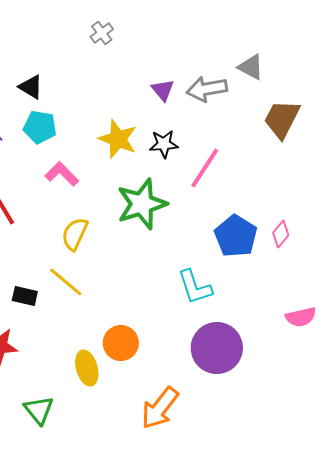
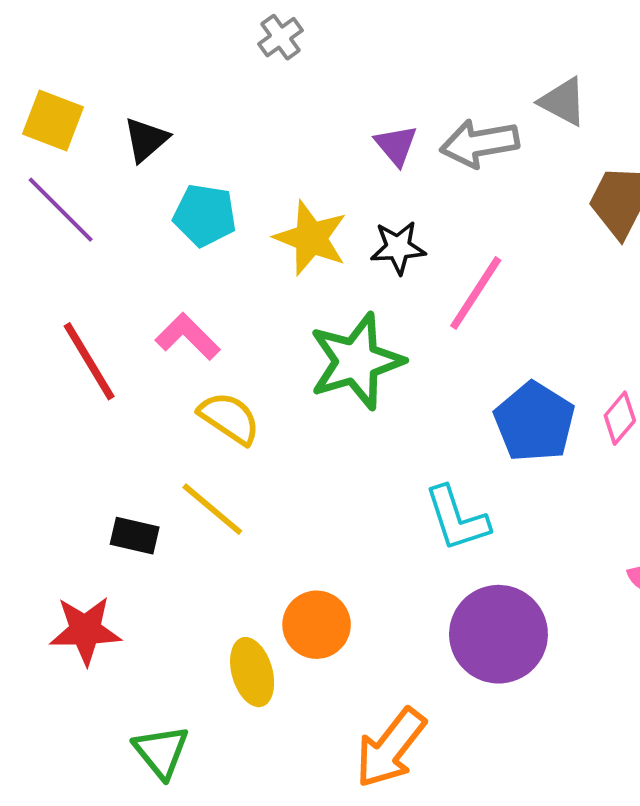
black triangle: (31, 87) -> (146, 139), turned 48
cyan pentagon: (40, 127) -> (205, 215), moved
pink L-shape: (62, 174) -> (188, 337), moved
yellow semicircle: (75, 234) -> (229, 418), turned 100

